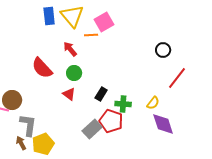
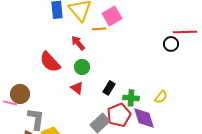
red line: (177, 78) -> (185, 32), moved, turned 50
red pentagon: (111, 121) -> (119, 115), turned 30
purple diamond: (163, 124) -> (144, 118), moved

